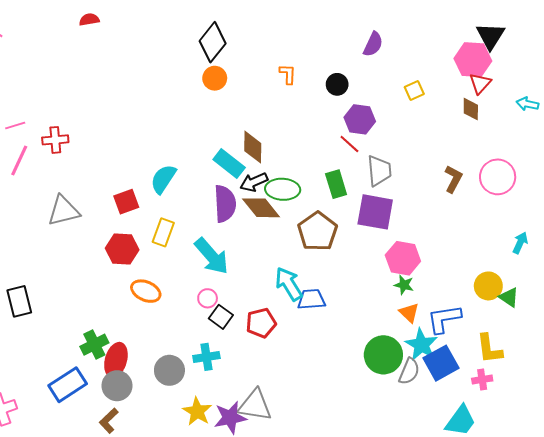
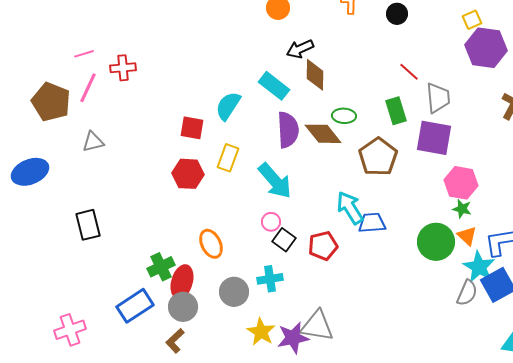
purple hexagon: (360, 119) -> (486, 48), moved, size x1.4
cyan rectangle: (229, 164) -> (274, 86), moved
black arrow: (254, 182) -> (300, 49), moved
green ellipse: (283, 189) -> (344, 116), size x0.7
red square: (126, 202) -> (192, 128), turned 30
gray triangle: (64, 211) -> (93, 142), moved, size x0.7
orange ellipse: (146, 291) -> (211, 244), moved, turned 40
green circle: (383, 355) -> (436, 242), moved

